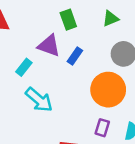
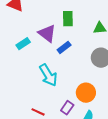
orange circle: (108, 90) -> (86, 93), moved, size x0.7
cyan arrow: (39, 100) -> (48, 75), moved

